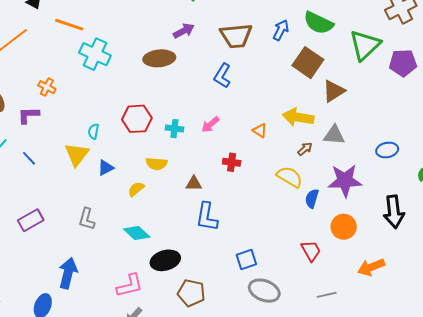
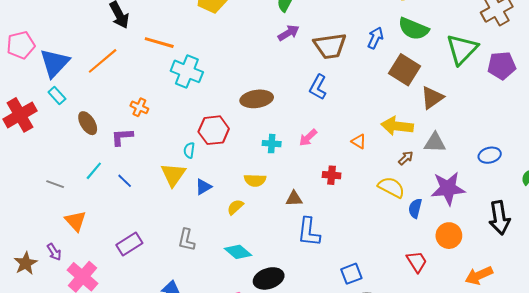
purple arrow: (184, 31) -> (289, 33), moved
brown ellipse: (159, 58) -> (257, 99), moved
red hexagon: (137, 119) -> (214, 130), moved

